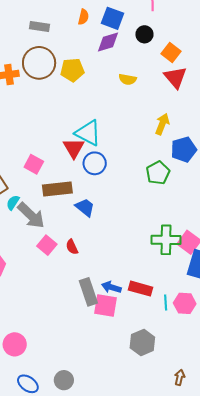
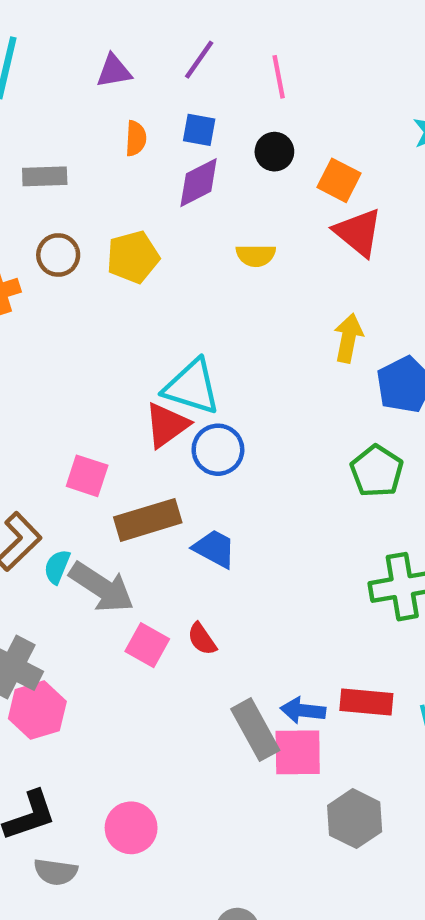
blue square: (113, 18) -> (199, 130), size x0.7
brown circle: (39, 63) -> (58, 255), size x0.6
red triangle: (74, 148) -> (167, 425), turned 35
green pentagon: (158, 173) -> (377, 471), moved
gray hexagon: (142, 342) -> (355, 819), moved
pink circle: (15, 344) -> (131, 828), moved

